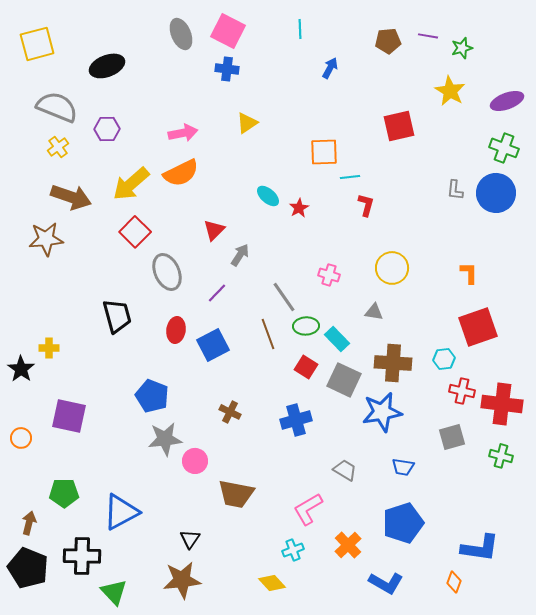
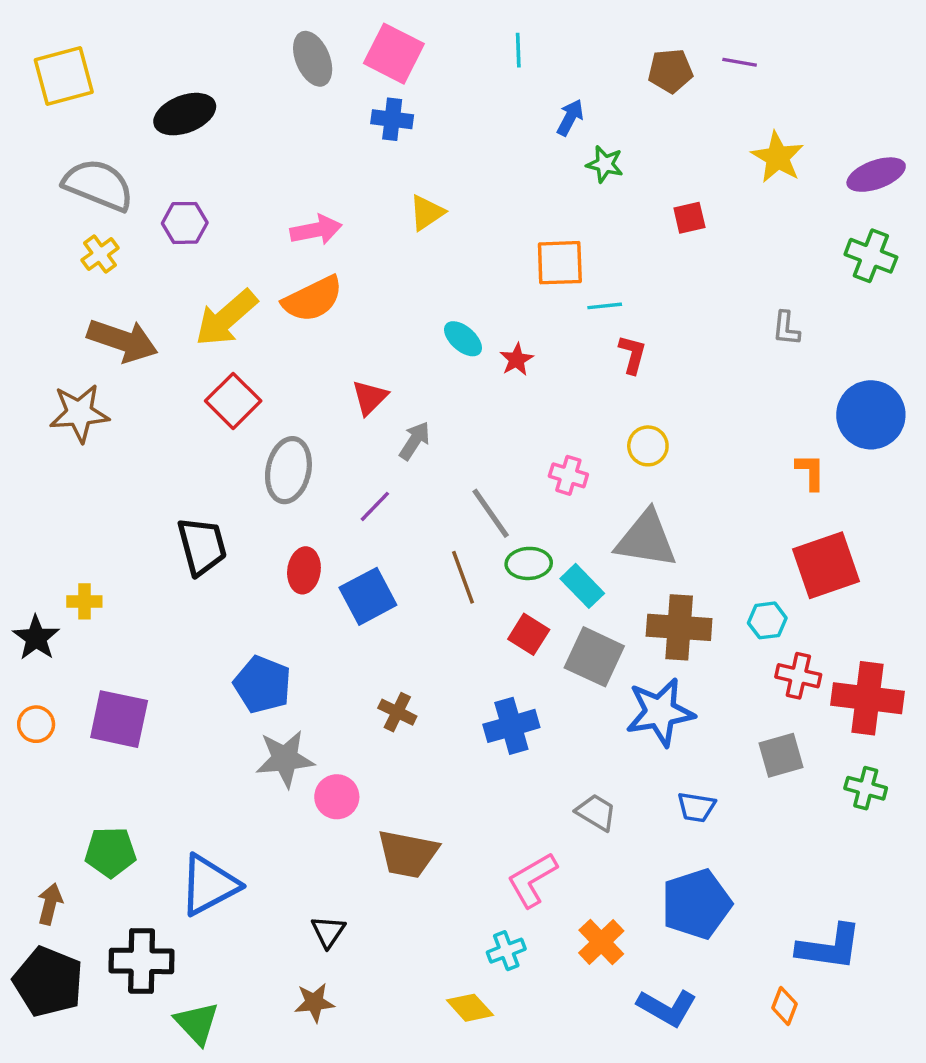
green star: (462, 48) -> (605, 164), moved, turned 30
red square: (399, 126) -> (689, 218), size x0.6
blue circle: (496, 193) -> (871, 415), moved
yellow circle: (392, 268) -> (648, 446), moved, size x0.7
gray ellipse: (167, 272) -> (288, 470), turned 36
gray triangle: (374, 312) -> (646, 539), size x2.0
orange circle: (21, 438) -> (36, 724), moved
brown star: (182, 580) -> (314, 1002), size x0.6

